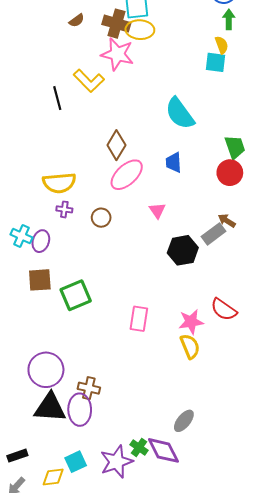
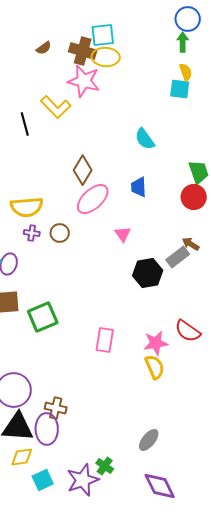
green arrow: (229, 19) -> (183, 42), moved
cyan semicircle: (180, 113) -> (145, 139), size x0.7
brown circle: (101, 218) -> (60, 233), moved
purple diamond: (163, 450) -> (160, 486), moved
yellow diamond: (53, 477) -> (22, 457), moved

